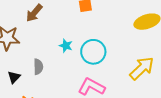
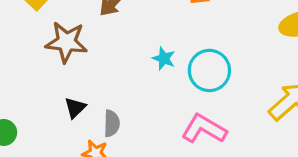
gray semicircle: (38, 67) -> (112, 123), moved

